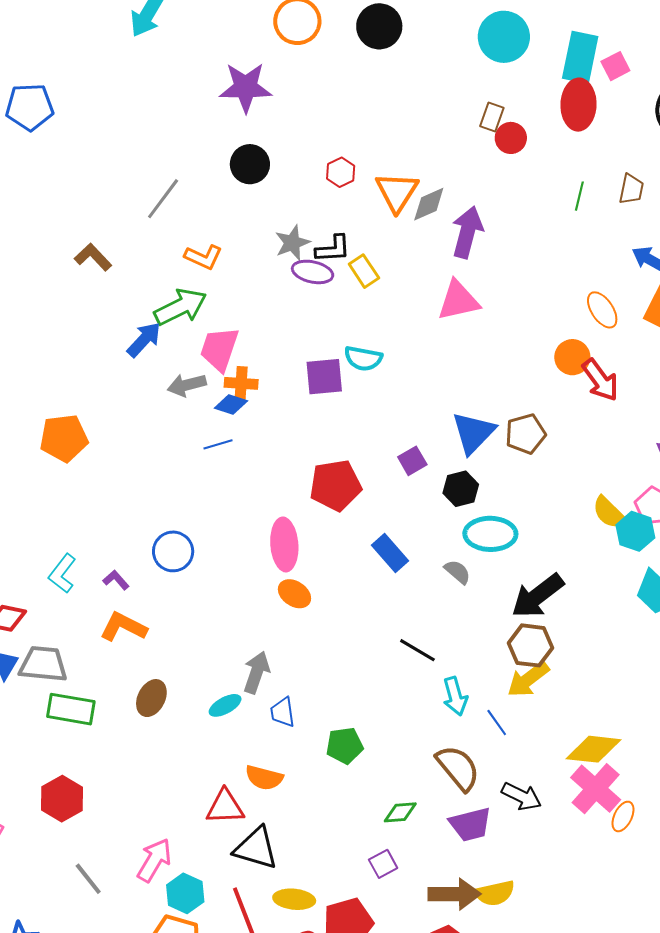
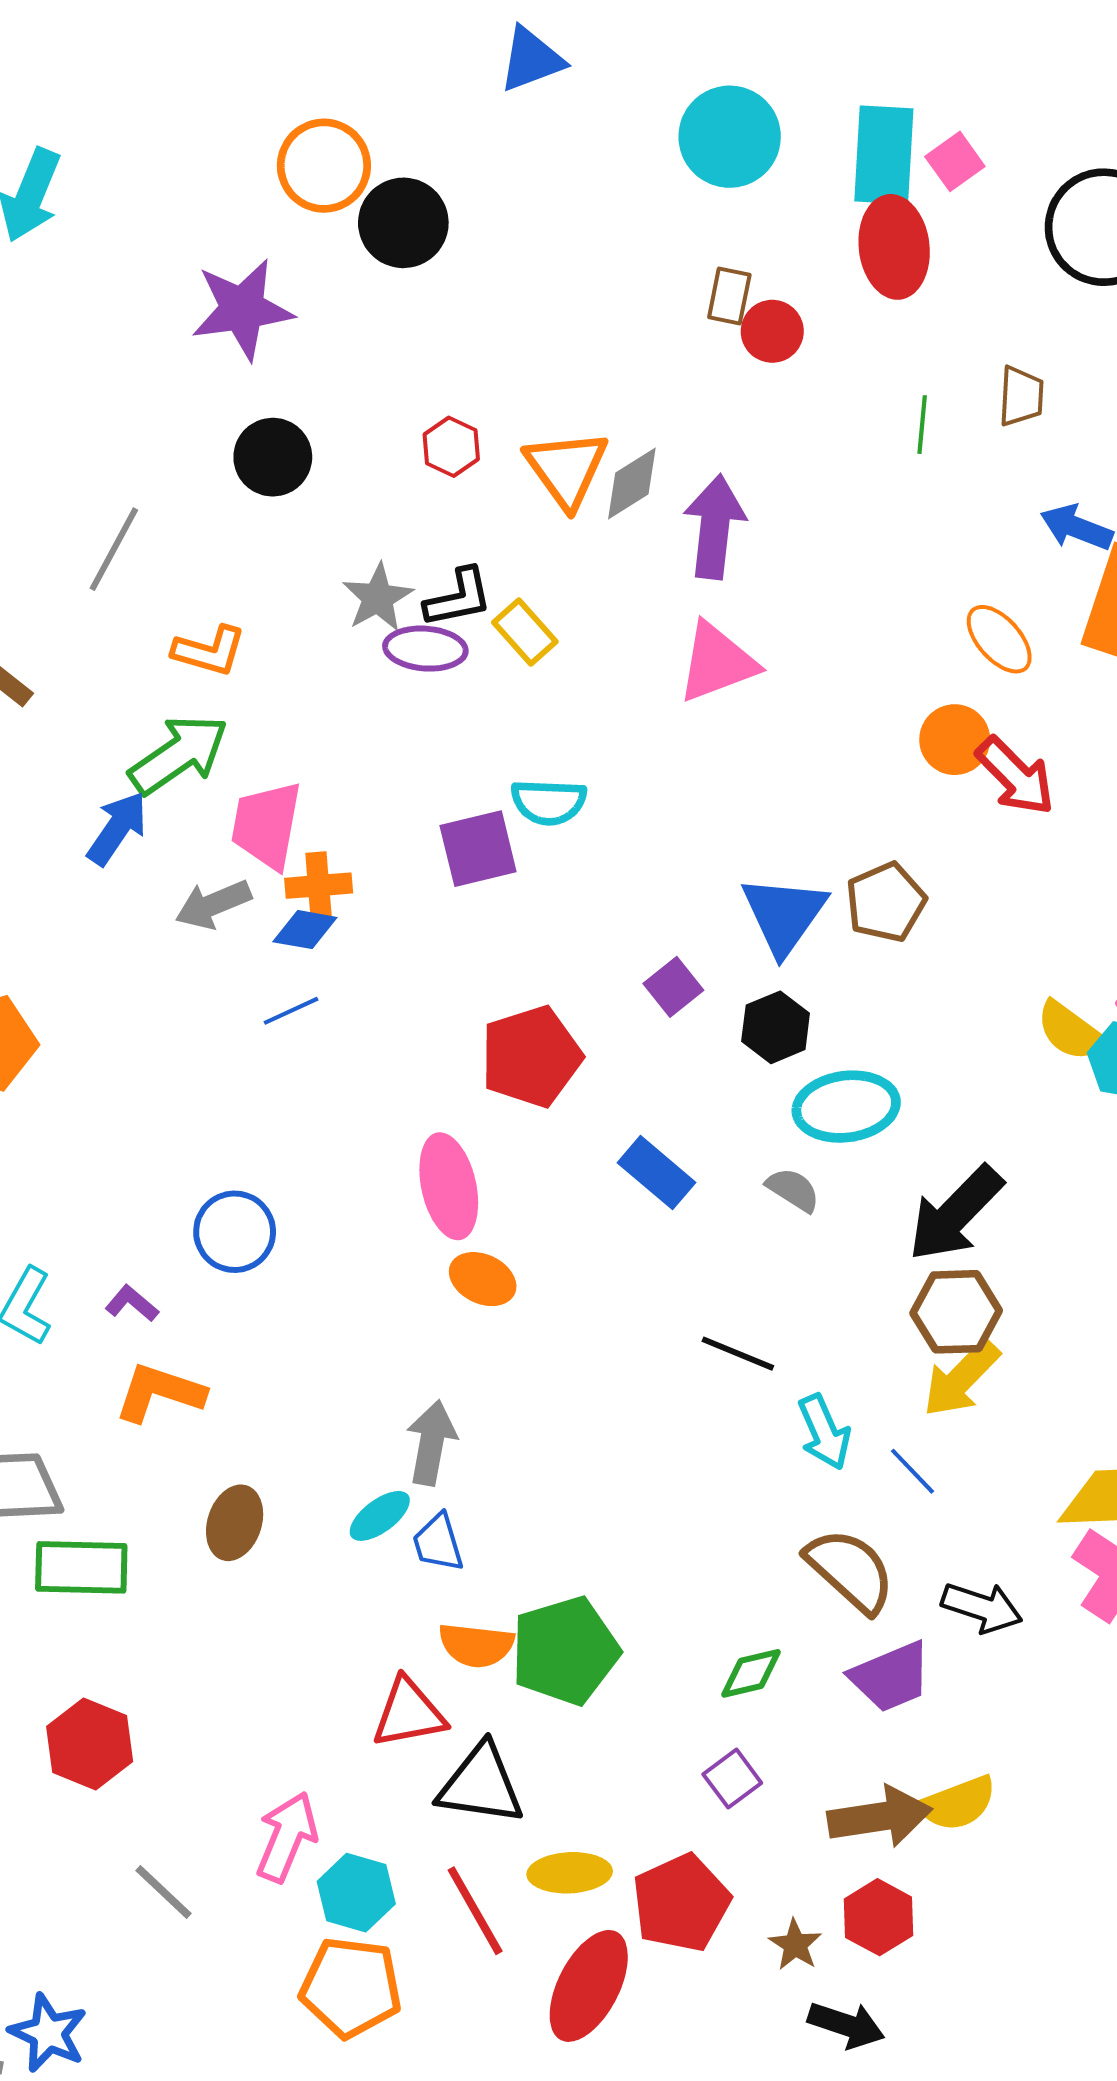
black circle: (379, 26) -> (403, 223), moved
blue trapezoid: (283, 712) -> (438, 1543), moved
green pentagon: (345, 745) -> (565, 1651), moved, size x1.5

